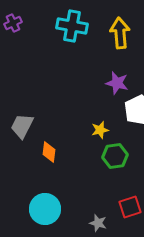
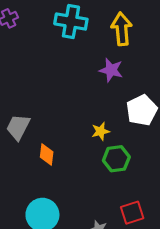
purple star: (117, 83) -> (111, 70), moved

